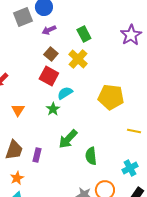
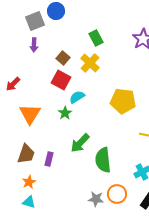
purple arrow: (49, 30) -> (34, 45), moved, turned -64
orange triangle: (18, 110) -> (30, 114), size x1.6
green semicircle: (91, 156) -> (103, 160), size x1.4

